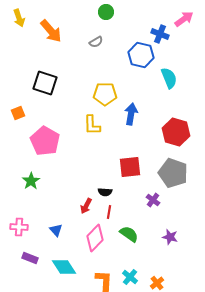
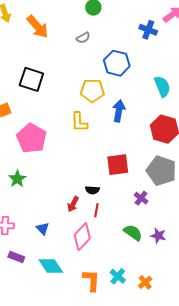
blue hexagon: (141, 55) -> (117, 63), moved
cyan semicircle: (169, 78) -> (162, 87), moved
green semicircle: (129, 234) -> (133, 233), moved

